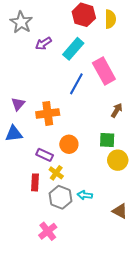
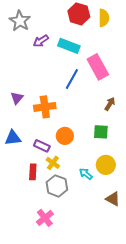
cyan rectangle: (73, 49) -> (69, 46), turned 70
blue triangle: (14, 134) -> (13, 138), moved
yellow circle: (118, 160) -> (106, 165), moved
cyan arrow: (85, 195) -> (86, 174), moved, turned 32

